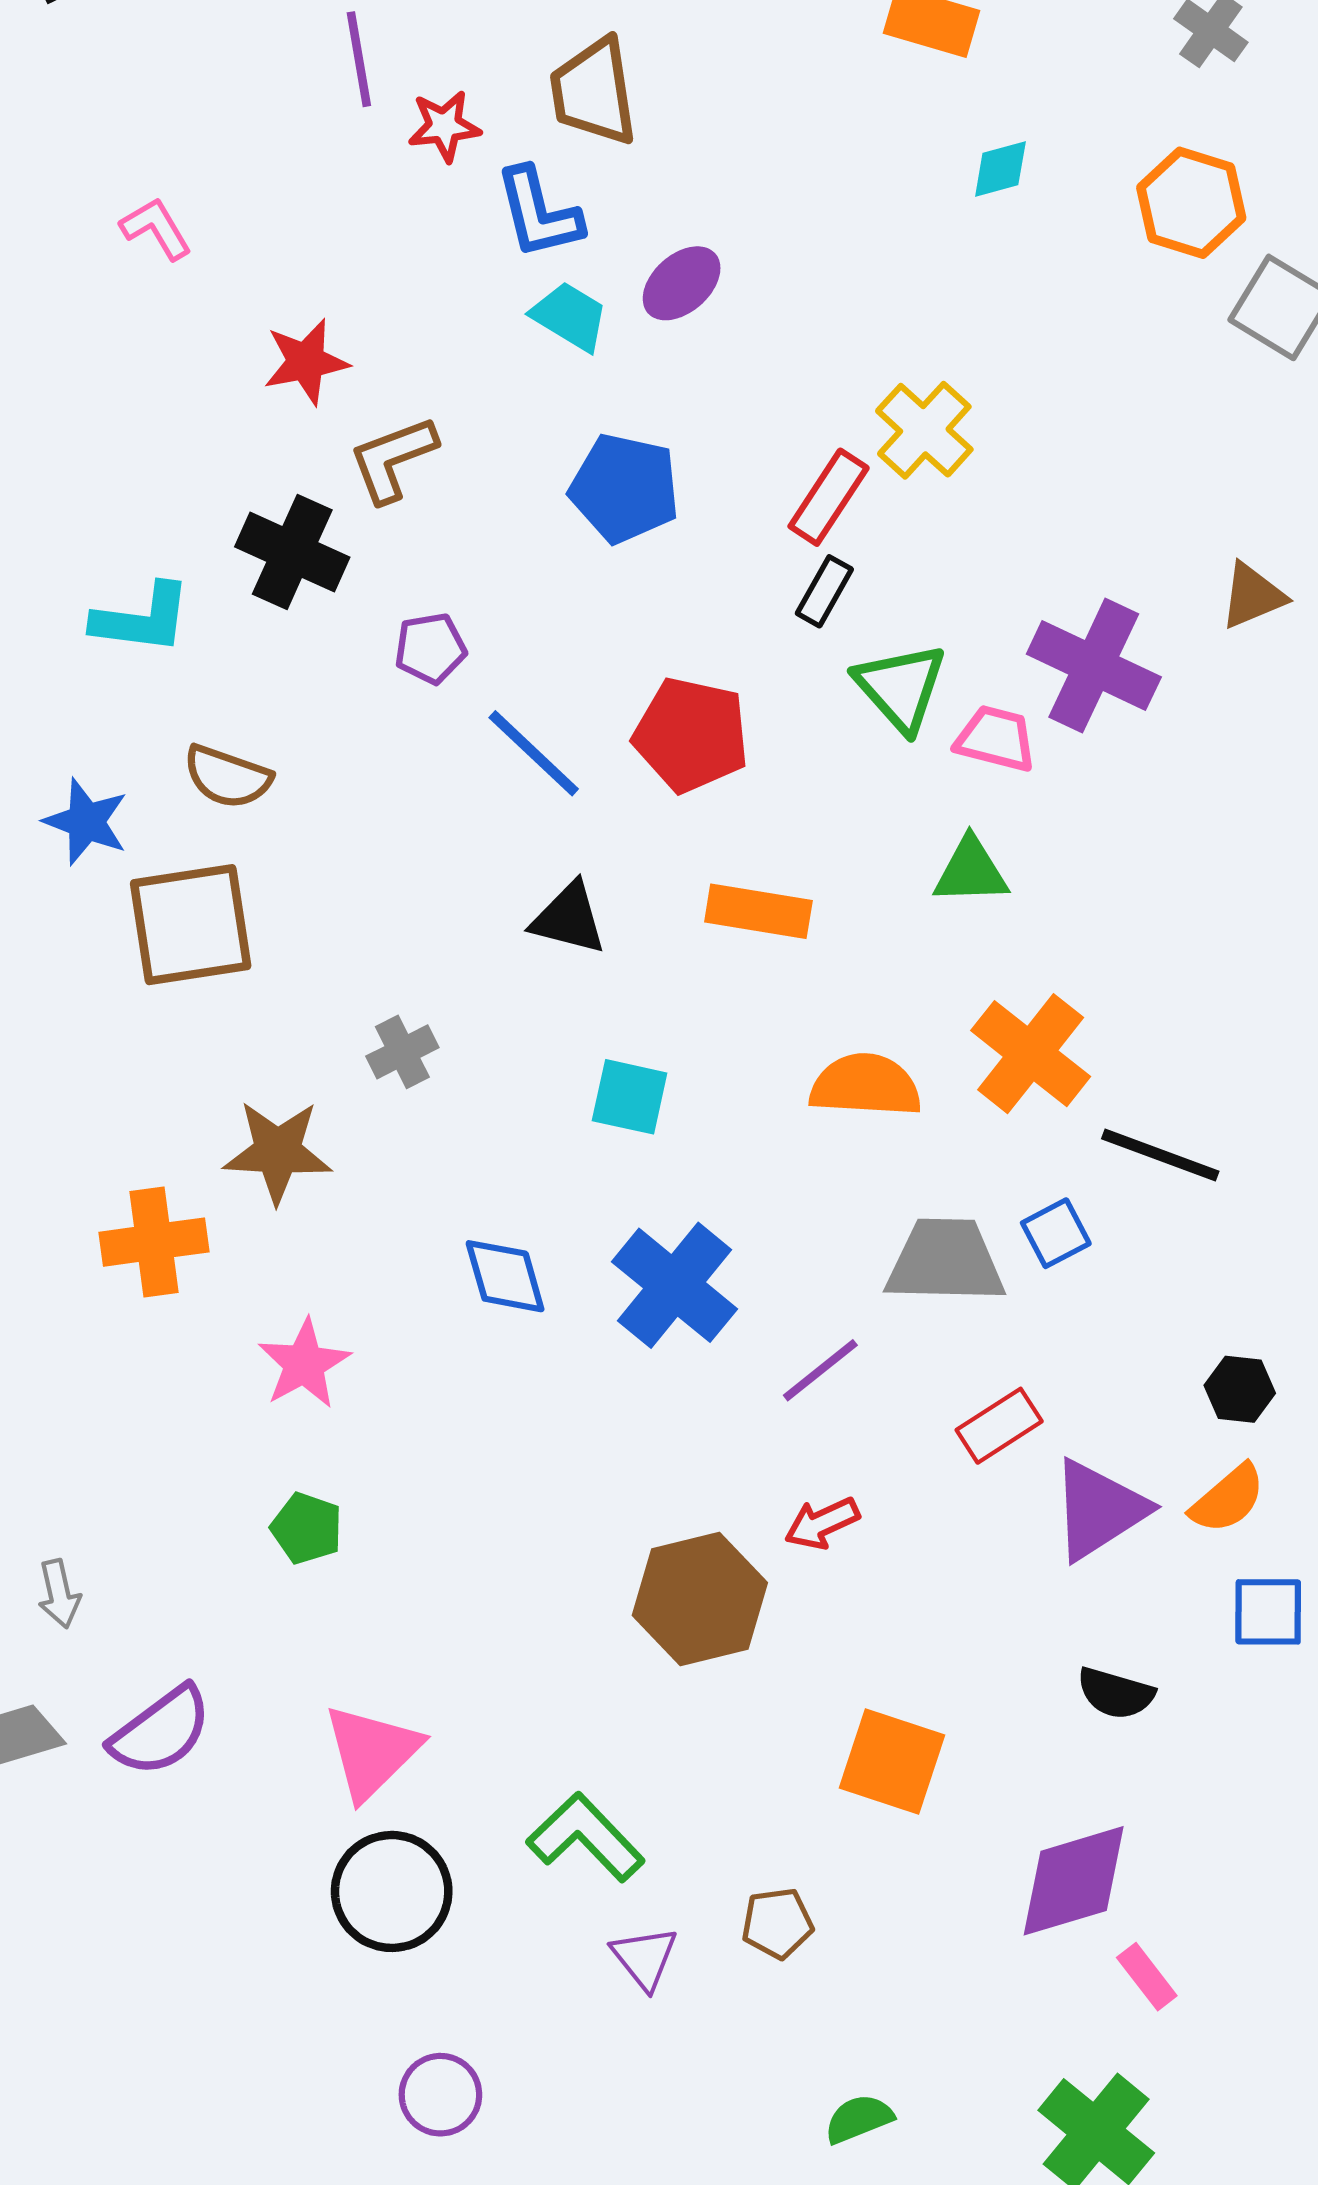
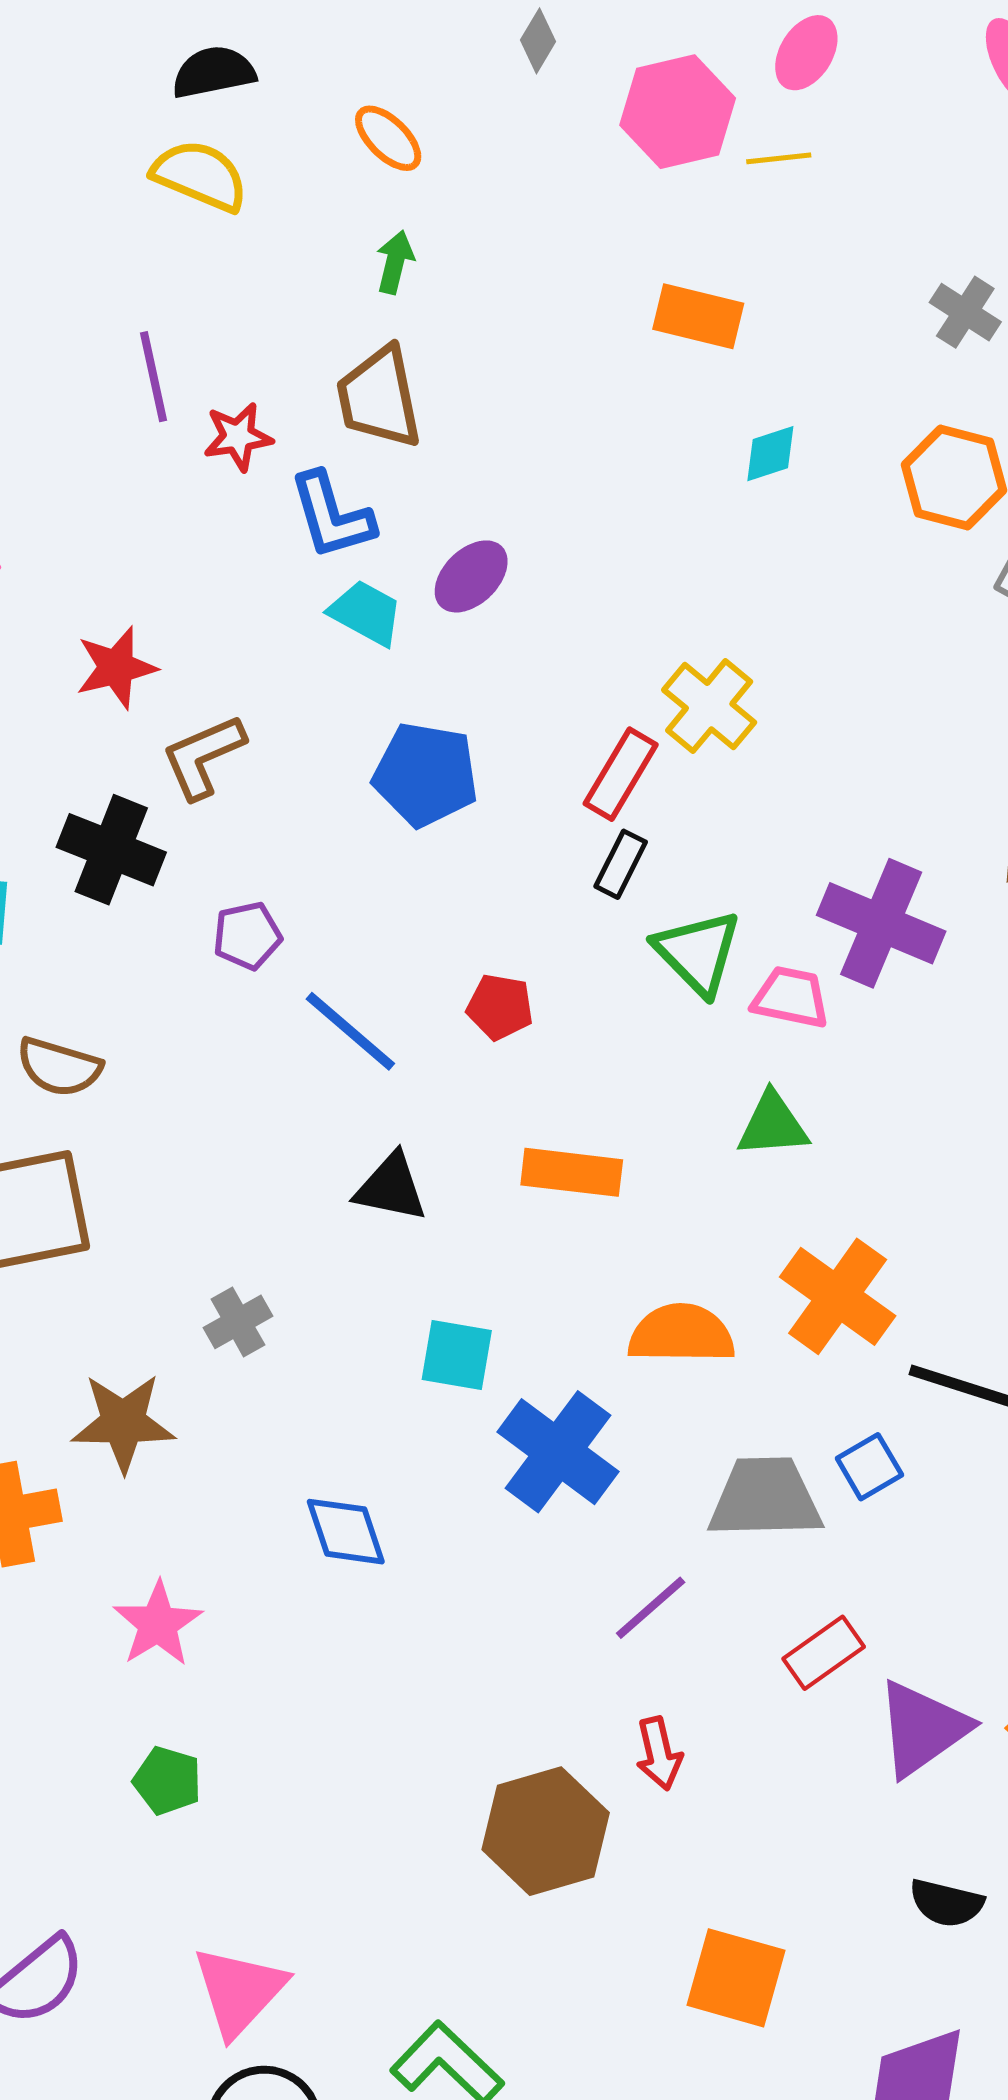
red pentagon: (691, 735) -> (500, 1007), size x0.6
blue cross: (675, 1285) -> (558, 1452), moved
red arrow: (822, 1523) -> (659, 1754), turned -76

